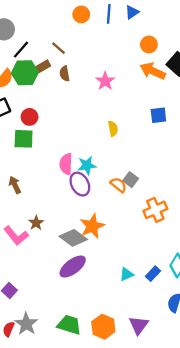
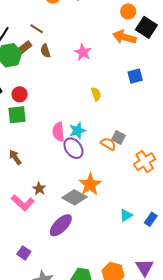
orange circle: (149, 45) -> (128, 11), moved
purple ellipse: (73, 267) -> (61, 225), moved
cyan triangle: (126, 274) -> (126, 215), moved

